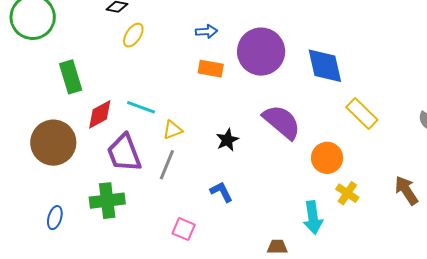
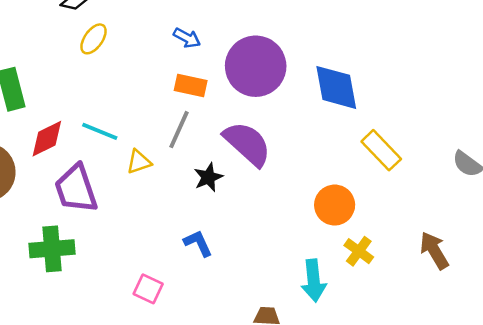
blue arrow: (206, 31) -> (187, 38), turned 30
purple semicircle: (282, 122) -> (247, 144), moved
gray line: (167, 165) -> (179, 130), moved

